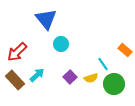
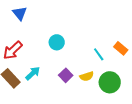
blue triangle: (46, 19) -> (20, 13), moved, size x0.7
cyan line: (103, 64) -> (99, 54), moved

